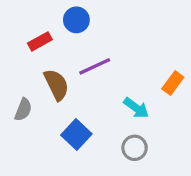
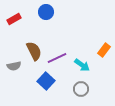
red rectangle: (40, 41) -> (14, 19), moved
purple line: (95, 66) -> (57, 58), moved
gray semicircle: (23, 110) -> (14, 66), turned 56

